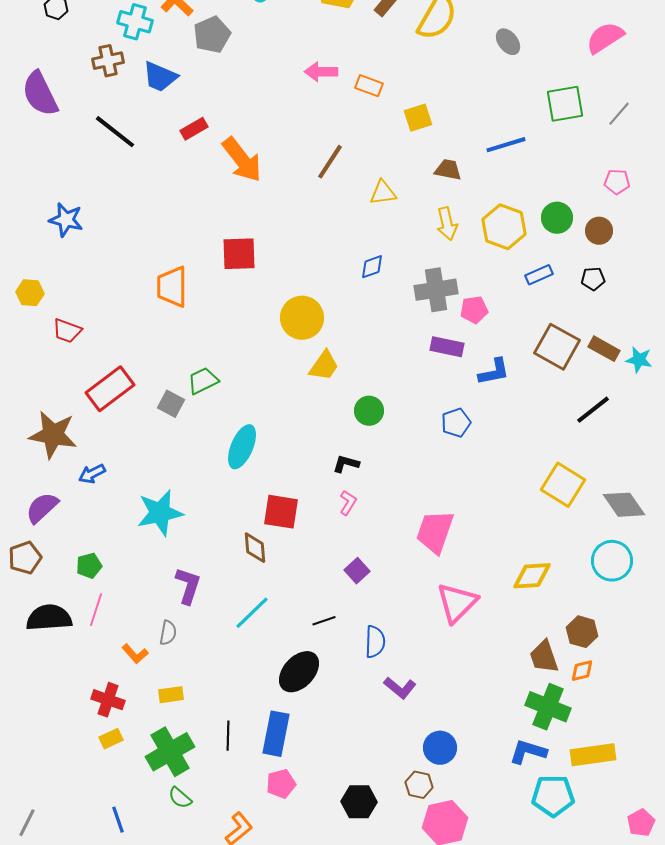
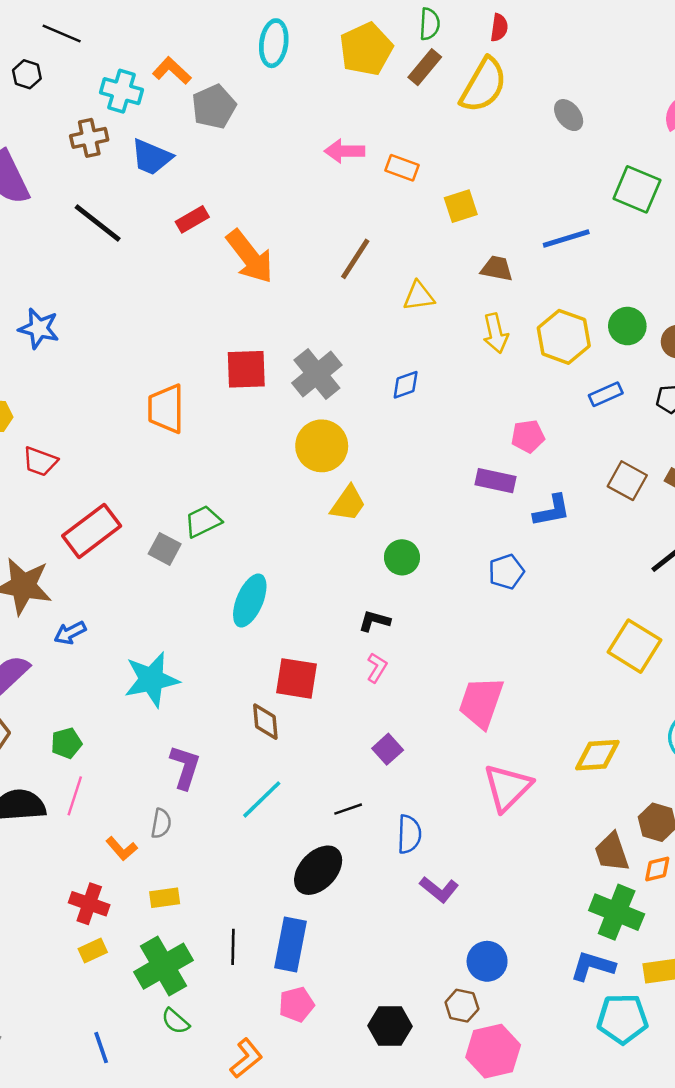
green square: (565, 104) -> (637, 189), turned 33
gray cross: (436, 290) -> (317, 374), moved, turned -30
brown square: (557, 347) -> (627, 481), size x0.7

